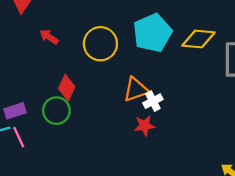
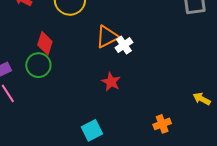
red star: (145, 126) -> (111, 82), moved, turned -30

